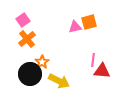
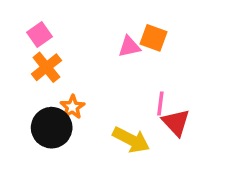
orange square: (89, 22) -> (153, 38), turned 35
red triangle: (102, 71) -> (176, 122), turned 42
yellow arrow: (59, 81) -> (131, 140), moved

